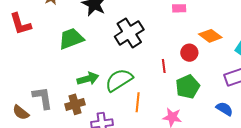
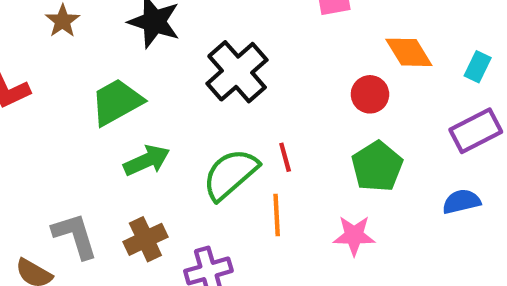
orange diamond: (210, 36) -> (409, 52), turned 30
red line: (164, 66) -> (285, 157), moved
green arrow: (88, 79) -> (147, 160), moved
blue semicircle: (224, 109) -> (461, 202), turned -36

